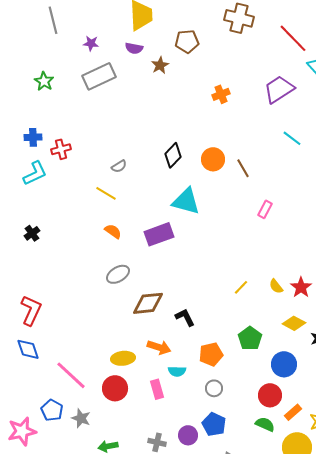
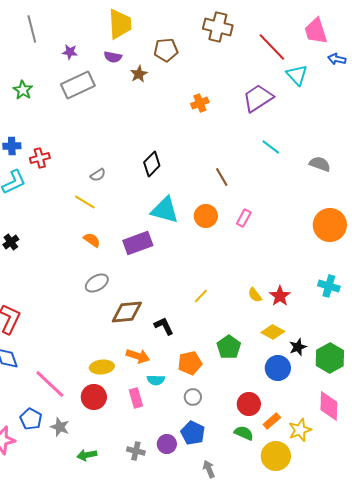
orange circle: (213, 159) -> (206, 216), moved
yellow line: (241, 287) -> (201, 296), moved
blue circle: (284, 364) -> (278, 368), moved

